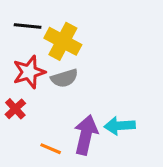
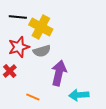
cyan arrow: (120, 126) -> (79, 95), moved
purple arrow: (86, 135) -> (59, 73), moved

